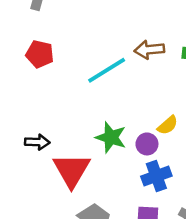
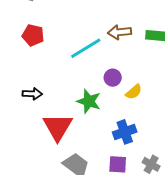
black arrow: (37, 142) -> (32, 94), moved
purple circle: (147, 144) -> (113, 78), moved

